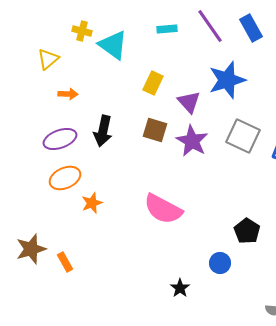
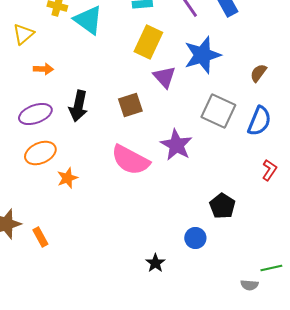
yellow rectangle: (153, 83) -> (148, 42), moved, size x1.4
brown square: (155, 130) -> (130, 105), turned -35
purple star: (192, 141) -> (176, 145), moved
pink semicircle: (163, 209) -> (130, 160), moved

